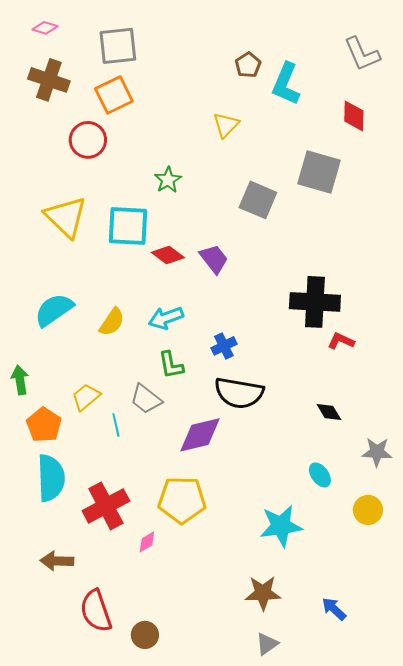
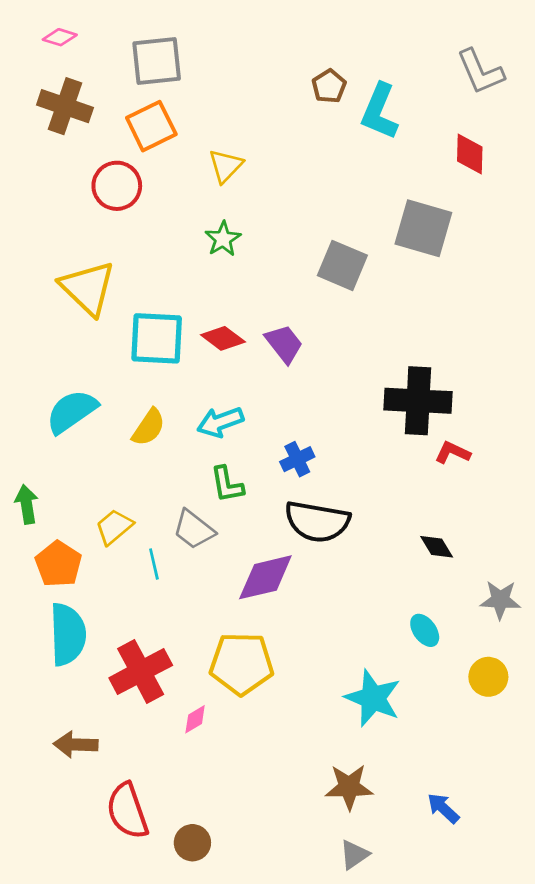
yellow triangle: (226, 125) -> (226, 166), moved
cyan square: (128, 226) -> (157, 338), moved
cyan star: (281, 526) -> (373, 698), turned 30

